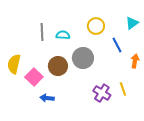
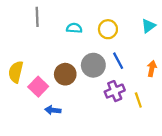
gray line: (42, 32) -> (37, 17), moved
cyan semicircle: (63, 35) -> (74, 28), moved
blue line: (117, 45) -> (118, 61), moved
purple cross: (102, 93) -> (115, 91), moved, turned 36

